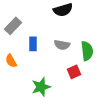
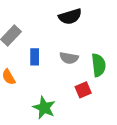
green star: (41, 87) -> (44, 108), turned -30

